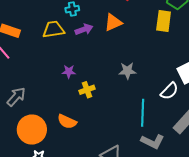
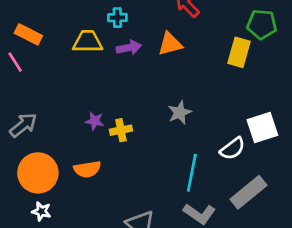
gray star: (127, 71) -> (180, 113), turned -30
purple star: (69, 72) -> (95, 121), moved
orange semicircle: (67, 122) -> (87, 169), turned -42

